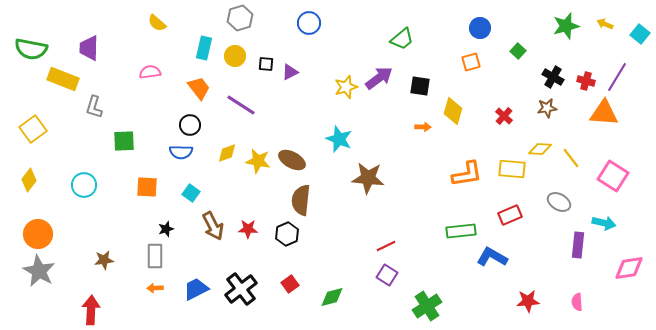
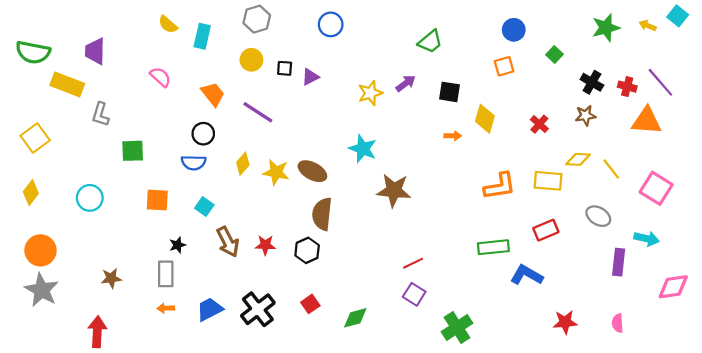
cyan square: (640, 34) -> (678, 16), moved
cyan rectangle: (204, 48) -> (202, 36), moved
pink semicircle: (150, 72) -> (160, 77), turned 50
purple line: (617, 77) -> (660, 82), turned -72
purple arrow: (379, 78) -> (406, 83), size x0.7
yellow diamond: (227, 153) -> (243, 164), turned -30

